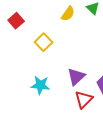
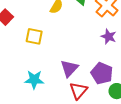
yellow square: (44, 42) -> (34, 36), turned -30

